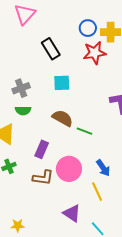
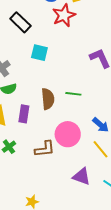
cyan square: (62, 83) -> (39, 53), turned 30
brown semicircle: (63, 118) -> (48, 99), moved, turned 70
purple rectangle: (42, 149) -> (24, 114), moved

